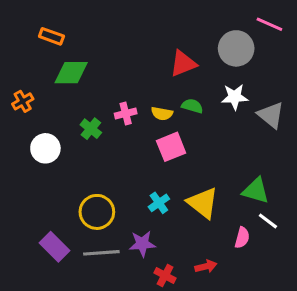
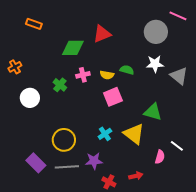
red triangle: (183, 64) -> (102, 34), moved
green diamond: (71, 73) -> (73, 48), moved
green triangle: (256, 191) -> (153, 112), moved

